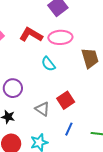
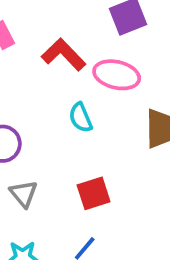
gray triangle: (42, 109) -> (24, 194), moved

